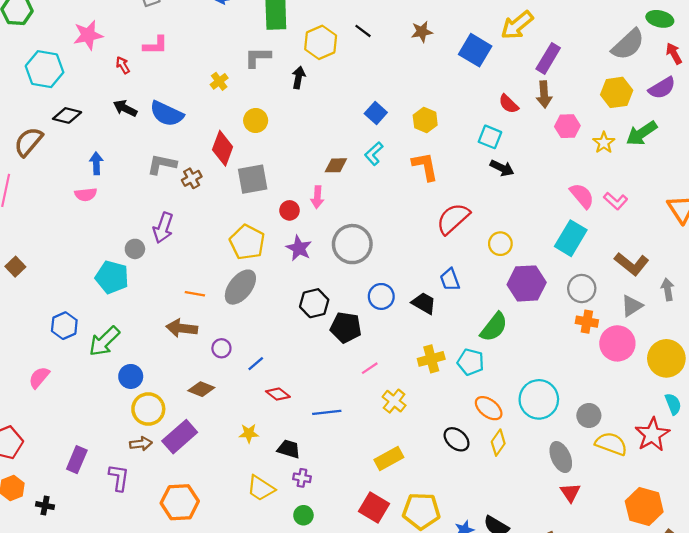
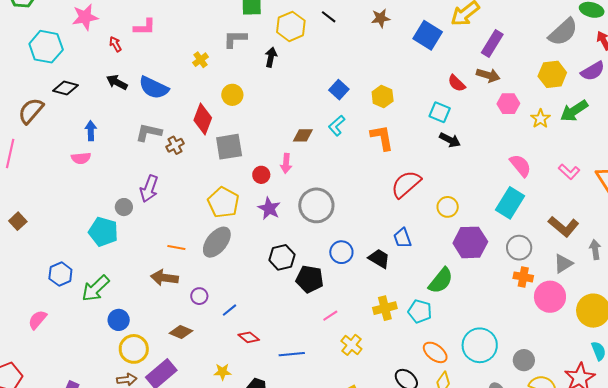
brown arrow: (544, 94) -> (488, 75), turned -70
pink L-shape: (616, 201) -> (569, 172), moved

